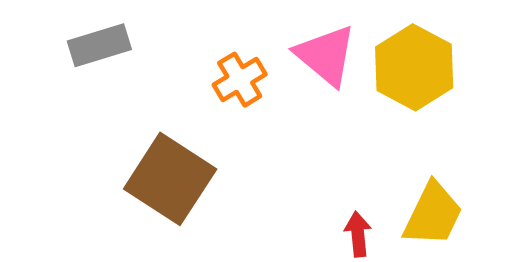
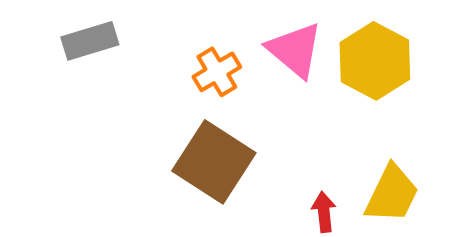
brown square: (170, 179) -> (214, 162), moved

